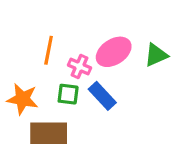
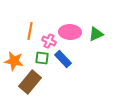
pink ellipse: (114, 52) -> (70, 32), turned 35
brown rectangle: (49, 133) -> (30, 82), turned -50

